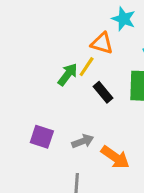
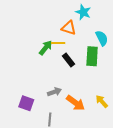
yellow line: (87, 67) -> (58, 43), turned 56
purple square: (42, 137) -> (26, 103), moved

